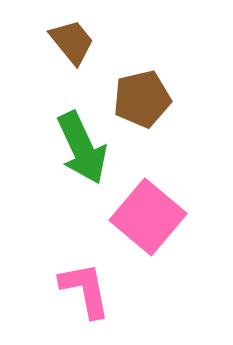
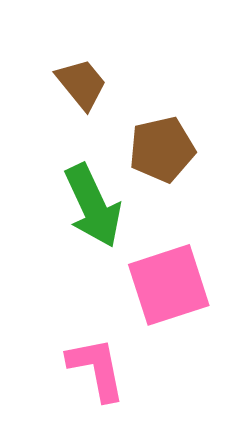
pink square: (148, 217) -> (169, 285), turned 32

